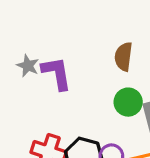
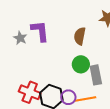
purple L-shape: (57, 73) -> (40, 31), moved

